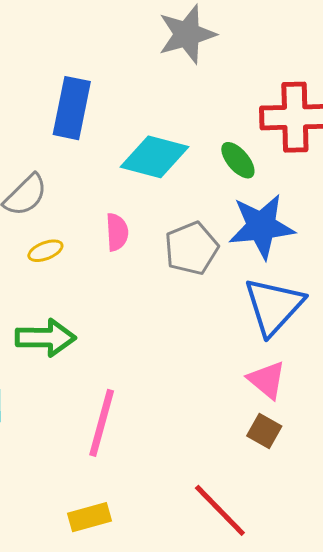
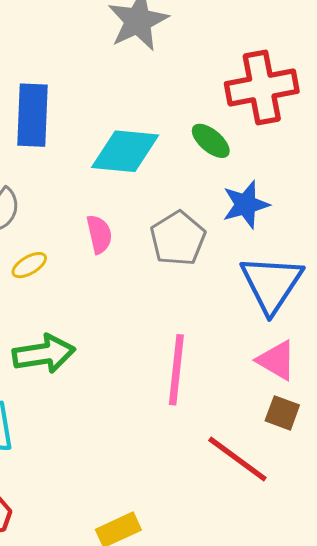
blue star: (261, 226) -> (246, 205), size x0.7
pink line: (102, 423) -> (176, 370), moved
red line: (220, 510) -> (237, 459), moved

